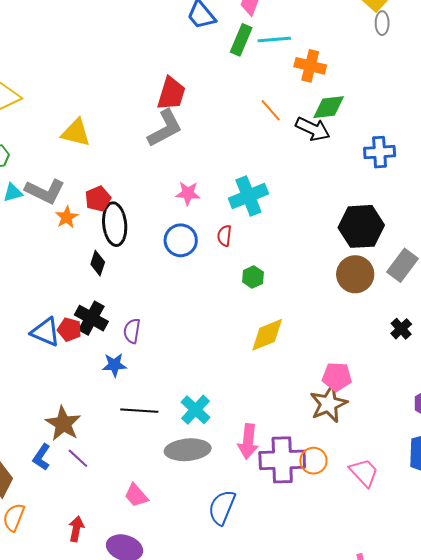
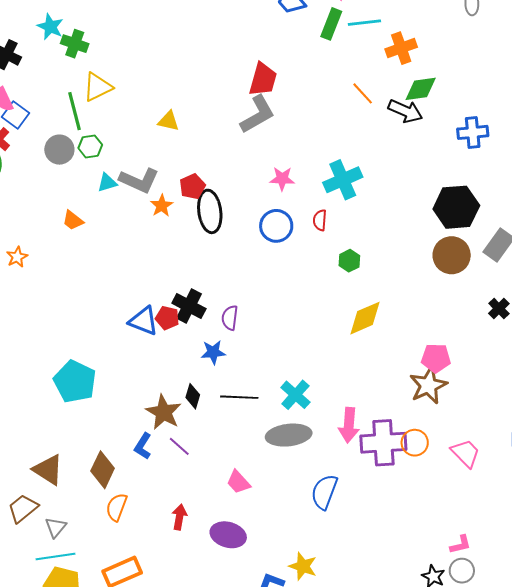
orange cross: (310, 66) -> (401, 48), turned -32
yellow triangle: (76, 133) -> (169, 121), size x0.7
black diamond: (98, 263) -> (193, 396), moved

